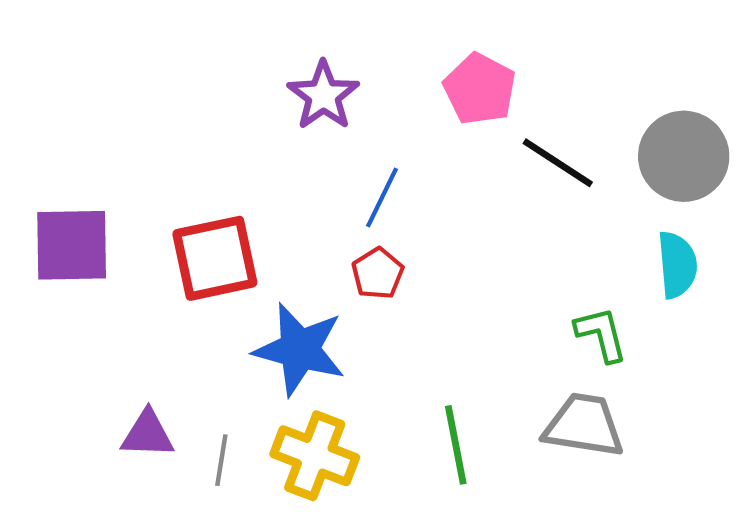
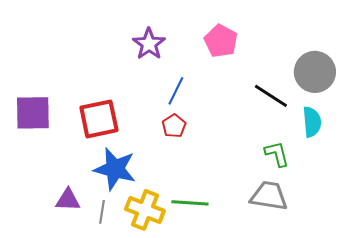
black line: (558, 163) -> (271, 96), moved
blue star: (300, 349) -> (115, 169), moved
green line: (456, 445) -> (190, 203), moved, turned -75

